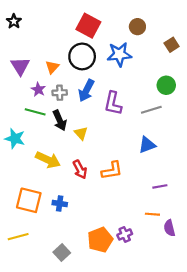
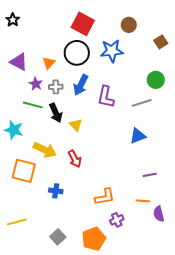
purple triangle: (20, 66) -> (19, 62), turned -30
orange L-shape: (112, 171) -> (105, 197), moved
orange square: (29, 200) -> (24, 171), moved
orange pentagon: (100, 240) -> (94, 239), moved

